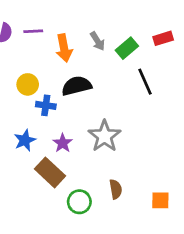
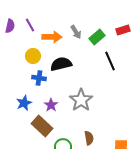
purple line: (33, 31) -> (30, 25), turned 64
orange arrow: (64, 48) -> (52, 37), turned -78
yellow circle: (28, 84) -> (33, 56), moved

